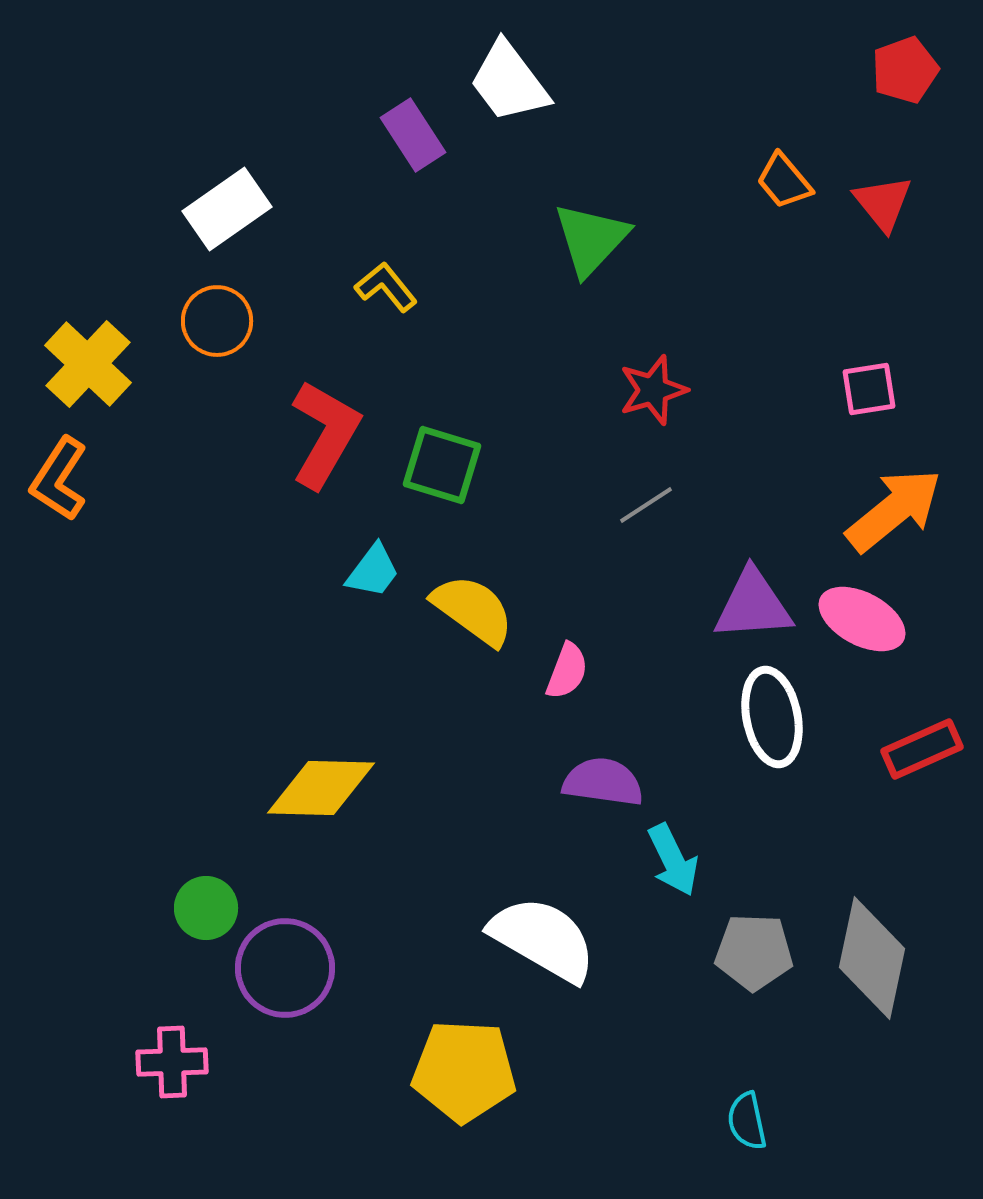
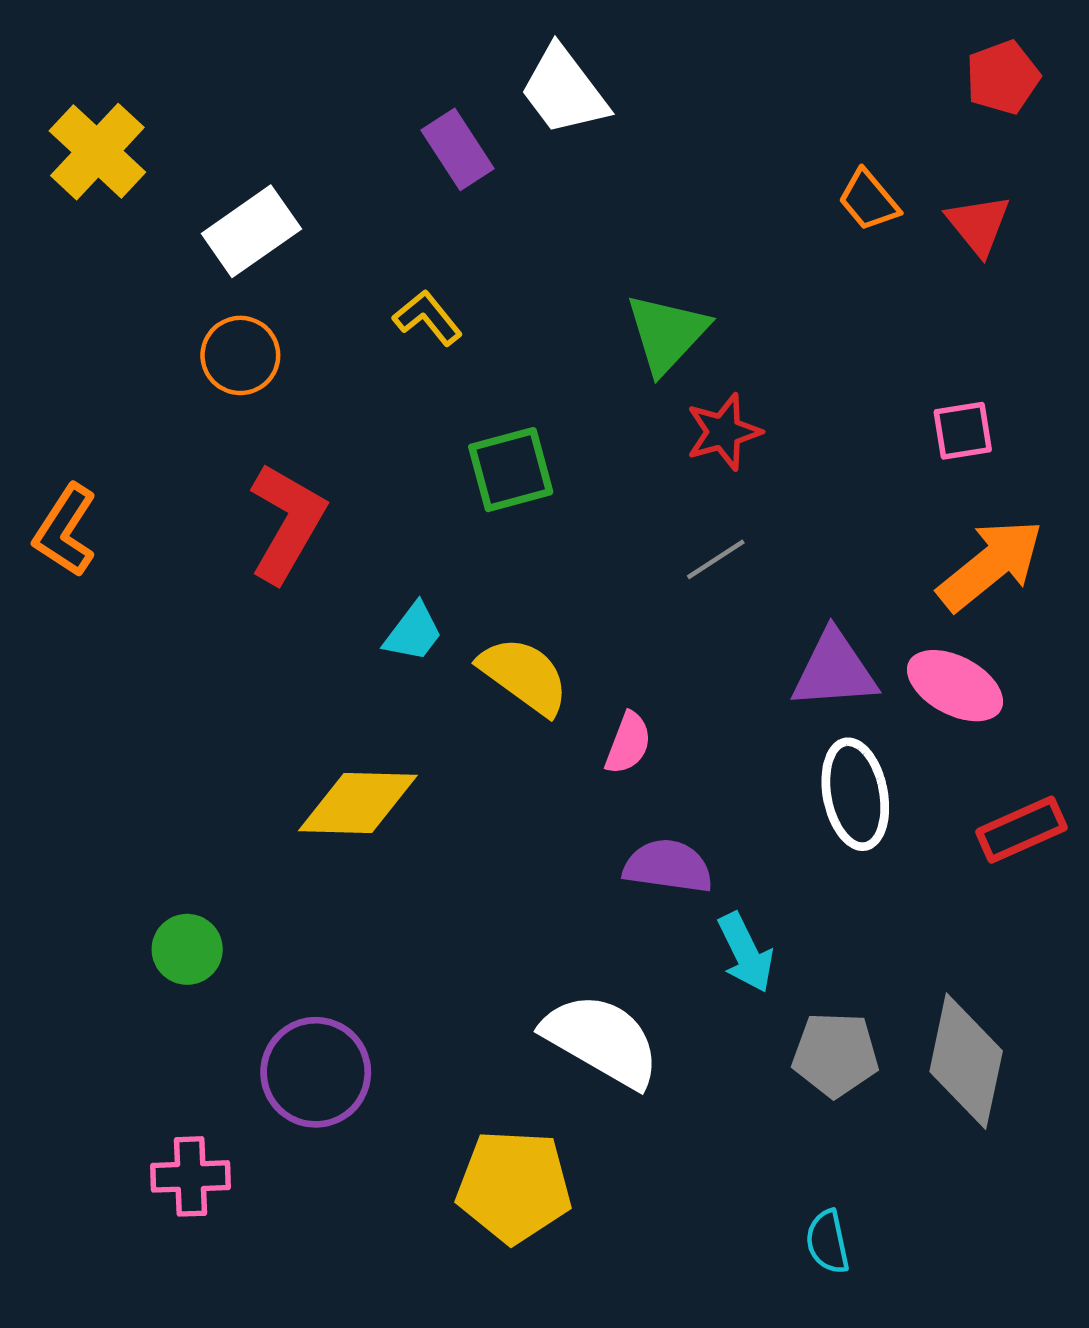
green triangle: (591, 239) -> (667, 333), moved
yellow cross: (88, 364) -> (97, 152), moved
red L-shape: (325, 434) -> (287, 523), moved
green square: (442, 465) -> (511, 470), moved, turned -32
yellow diamond: (321, 788) -> (358, 803), moved
green circle: (206, 908) -> (187, 949), moved

